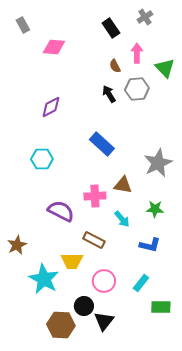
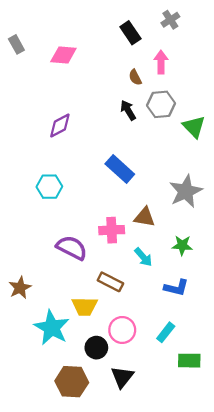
gray rectangle: (23, 25) -> (16, 44), moved
green triangle: (165, 68) -> (194, 127), moved
black circle: (84, 306) -> (96, 348), moved

